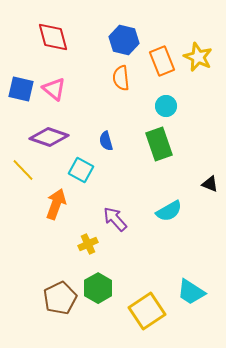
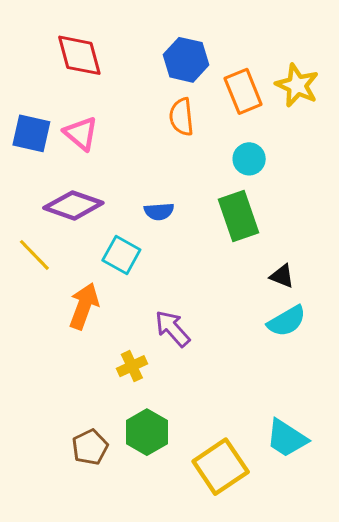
blue semicircle: (106, 141) -> (159, 211), turned -78
black triangle: (210, 184) -> (282, 276), moved
cyan semicircle: (169, 211) -> (287, 321), moved
brown pentagon: (60, 298) -> (90, 447), size x0.7

